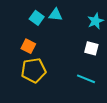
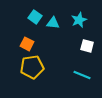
cyan triangle: (56, 15) -> (53, 23), moved
cyan star: (96, 21) -> (79, 20), moved

